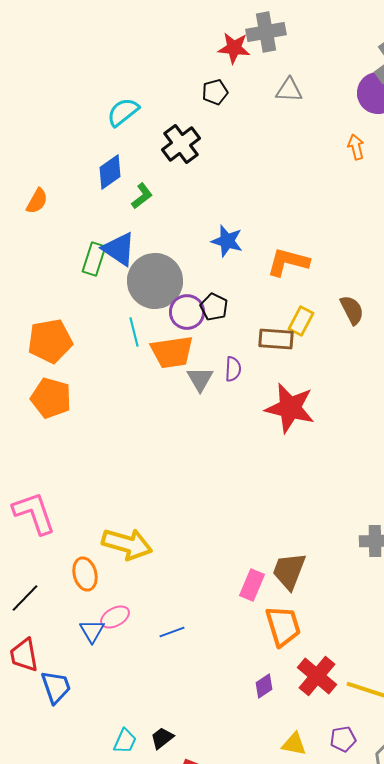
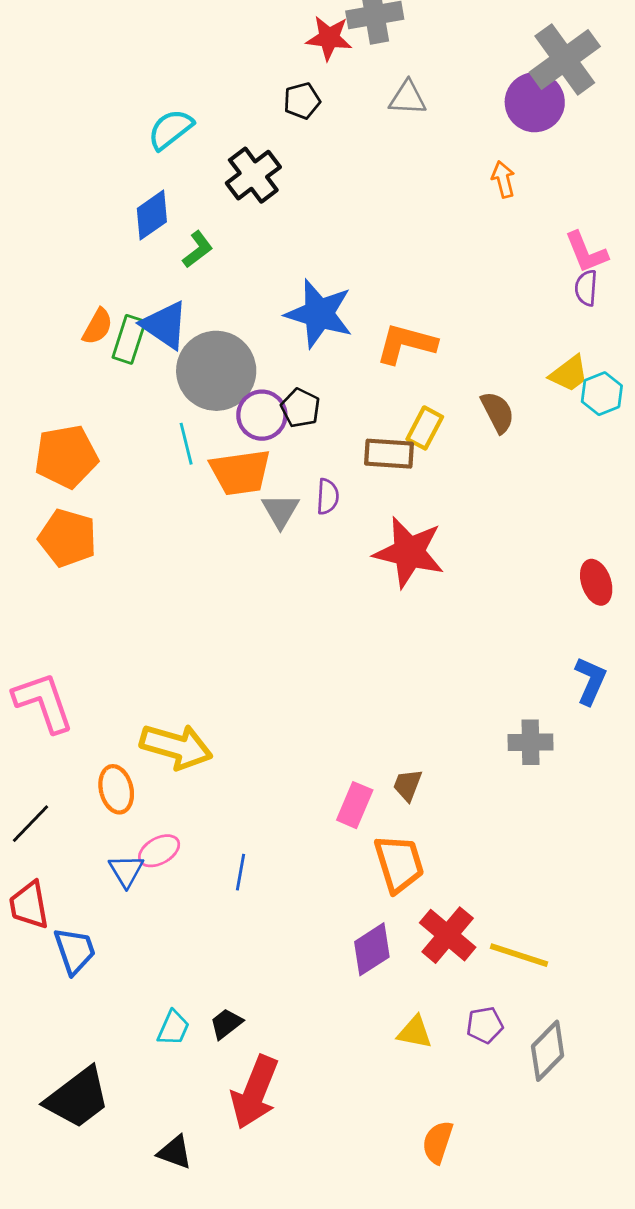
orange semicircle: (37, 201) -> (98, 327), moved
blue star: (227, 241) -> (319, 314), size x1.5
brown trapezoid: (289, 571) -> (408, 785), size x0.6
blue line: (172, 632) -> (240, 872), turned -60
purple diamond: (264, 686) -> (372, 949), size x1.5

